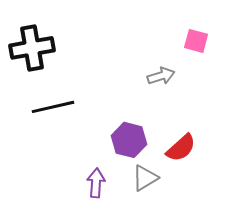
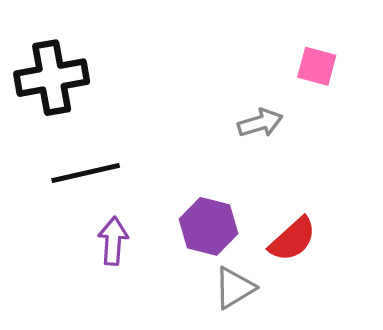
purple arrow: (96, 183) -> (113, 241), moved

